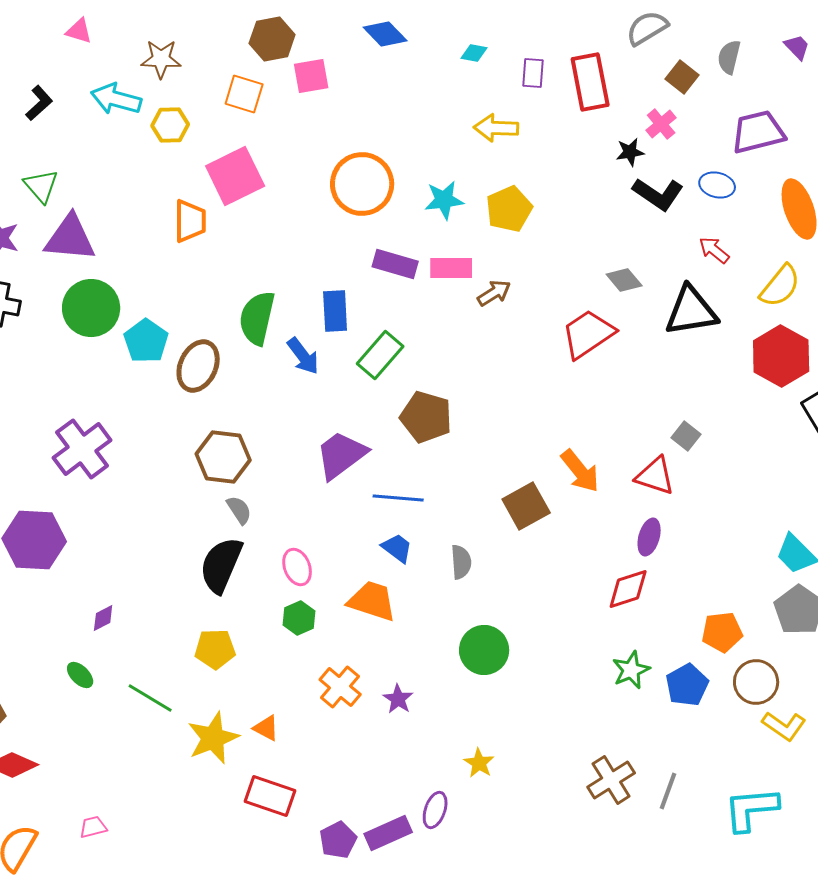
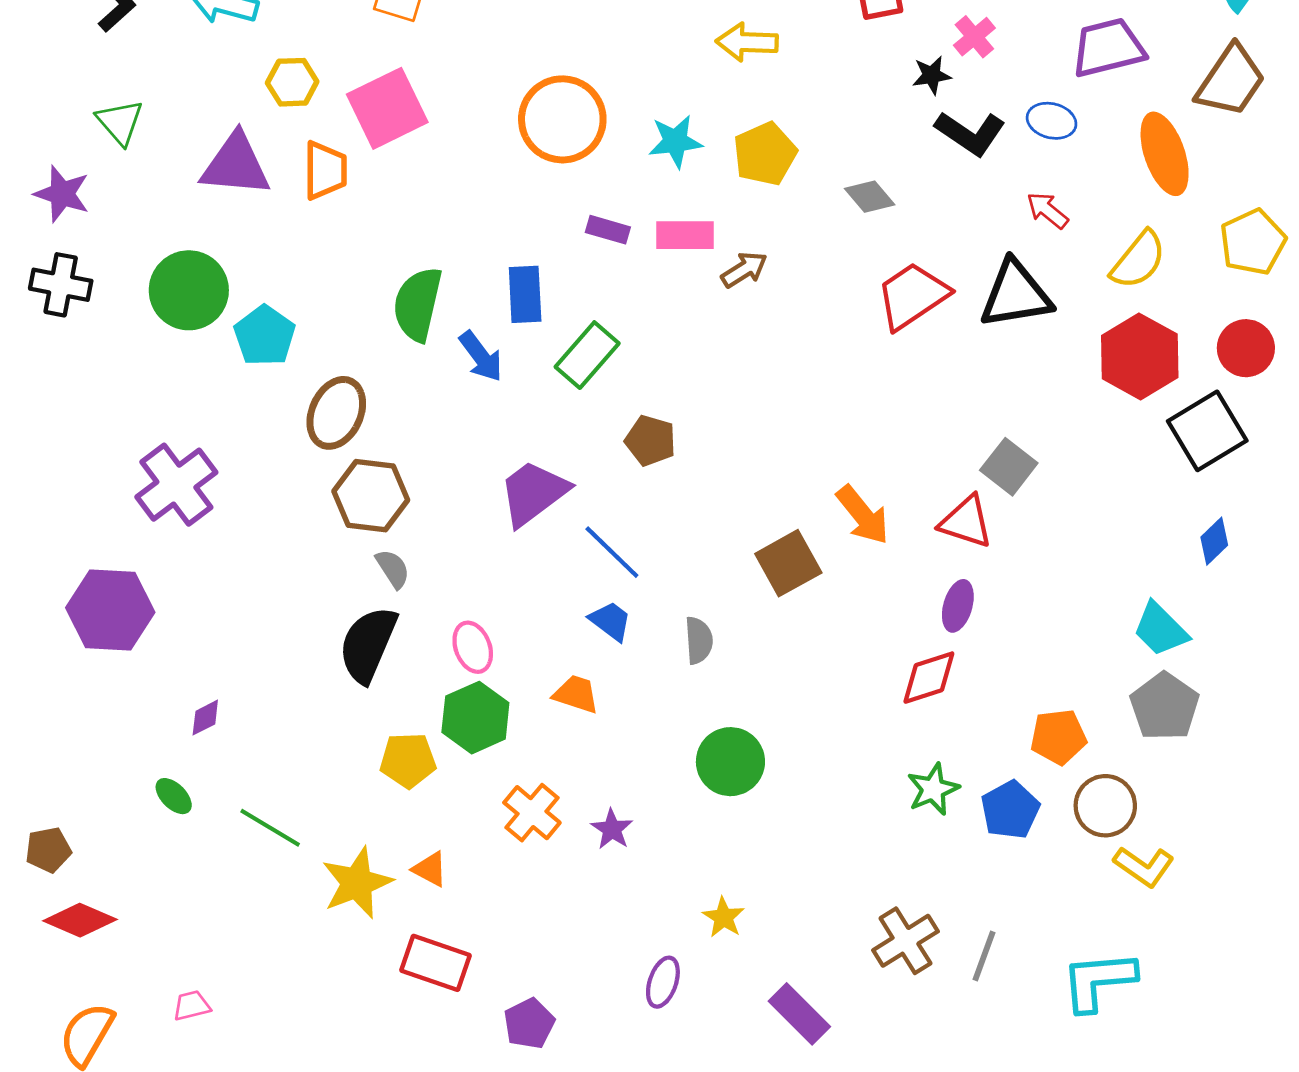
yellow hexagon: (170, 125) -> (292, 82), moved
purple triangle: (70, 238) -> (236, 165), moved
purple rectangle: (395, 264) -> (608, 230), size x0.7
gray diamond: (624, 280) -> (870, 197), moved
red trapezoid: (588, 334) -> (912, 296), moved
brown ellipse: (198, 366) -> (336, 413), moved
brown pentagon: (426, 417) -> (651, 441), size x0.7
gray square: (686, 436) -> (1009, 467), size x1.4
blue line: (398, 498) -> (612, 552), turned 39
orange trapezoid: (372, 601) -> (576, 694), size x0.7
green hexagon: (299, 618) -> (475, 718), size x1.5
yellow pentagon: (215, 649) -> (408, 760), moved
purple rectangle: (388, 833) -> (799, 1014), moved, turned 69

